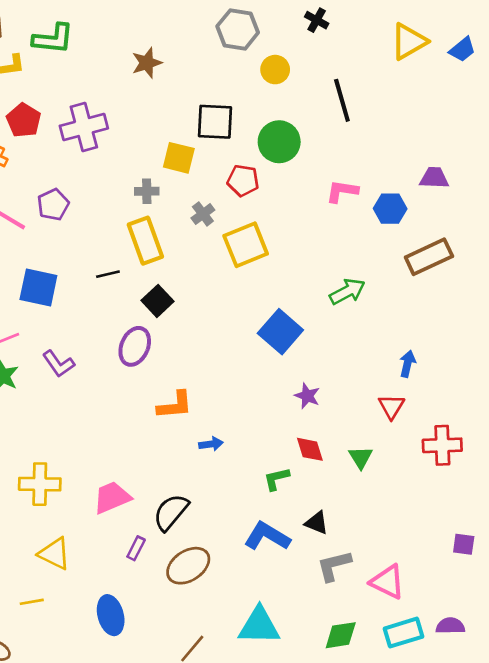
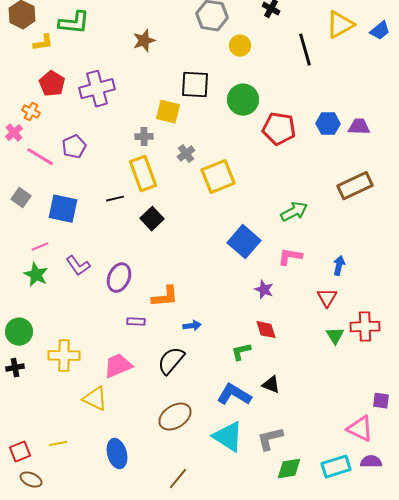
black line: (342, 100) -> (305, 50), moved
red pentagon: (243, 181) -> (279, 129), moved, size x1.4
pink L-shape: (342, 191) -> (290, 257), moved
blue hexagon: (390, 209) -> (328, 124), moved
purple ellipse: (135, 346) -> (119, 278), moved
green triangle: (361, 457) -> (335, 336), moved
black semicircle: (171, 512) -> (171, 361), moved
purple rectangle: (136, 548) -> (136, 322), moved, turned 66
yellow triangle: (54, 554) -> (95, 399), moved
gray L-shape: (334, 566) -> (270, 439), moved
pink triangle: (387, 582) -> (360, 429), moved
cyan triangle: (259, 626) -> (228, 437), moved, turned 32

